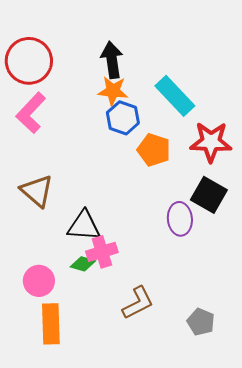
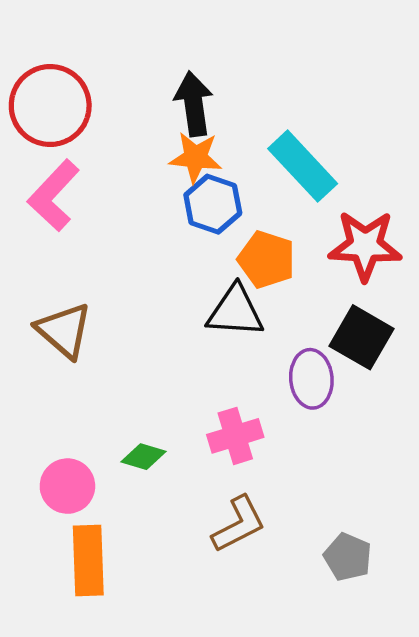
black triangle: (84, 226) -> (235, 311), moved
pink cross: (102, 252) -> (235, 436), moved

